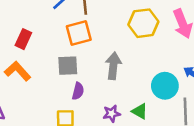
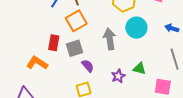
red rectangle: (23, 39) -> (54, 43), moved
cyan circle: (165, 86) -> (136, 28), moved
purple semicircle: (78, 91) -> (88, 66), turned -40

